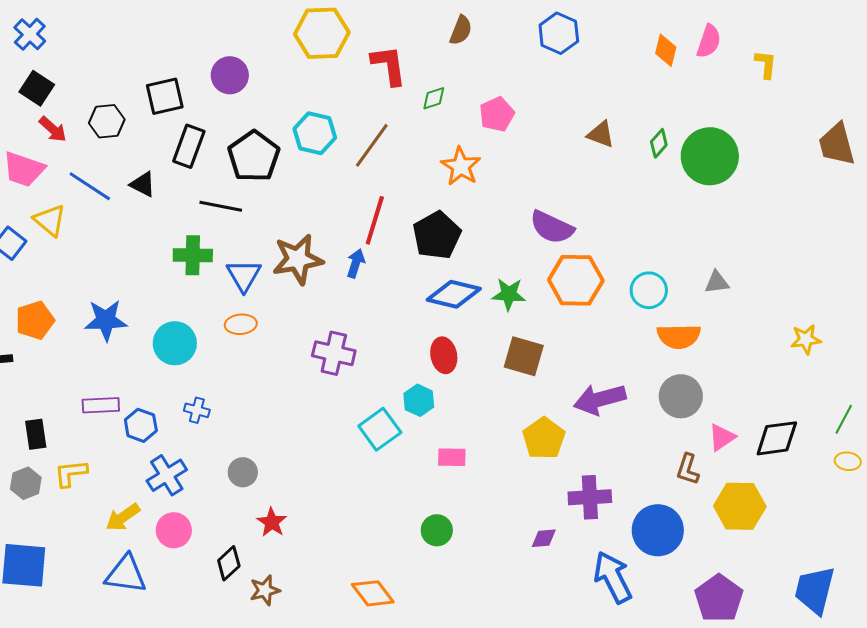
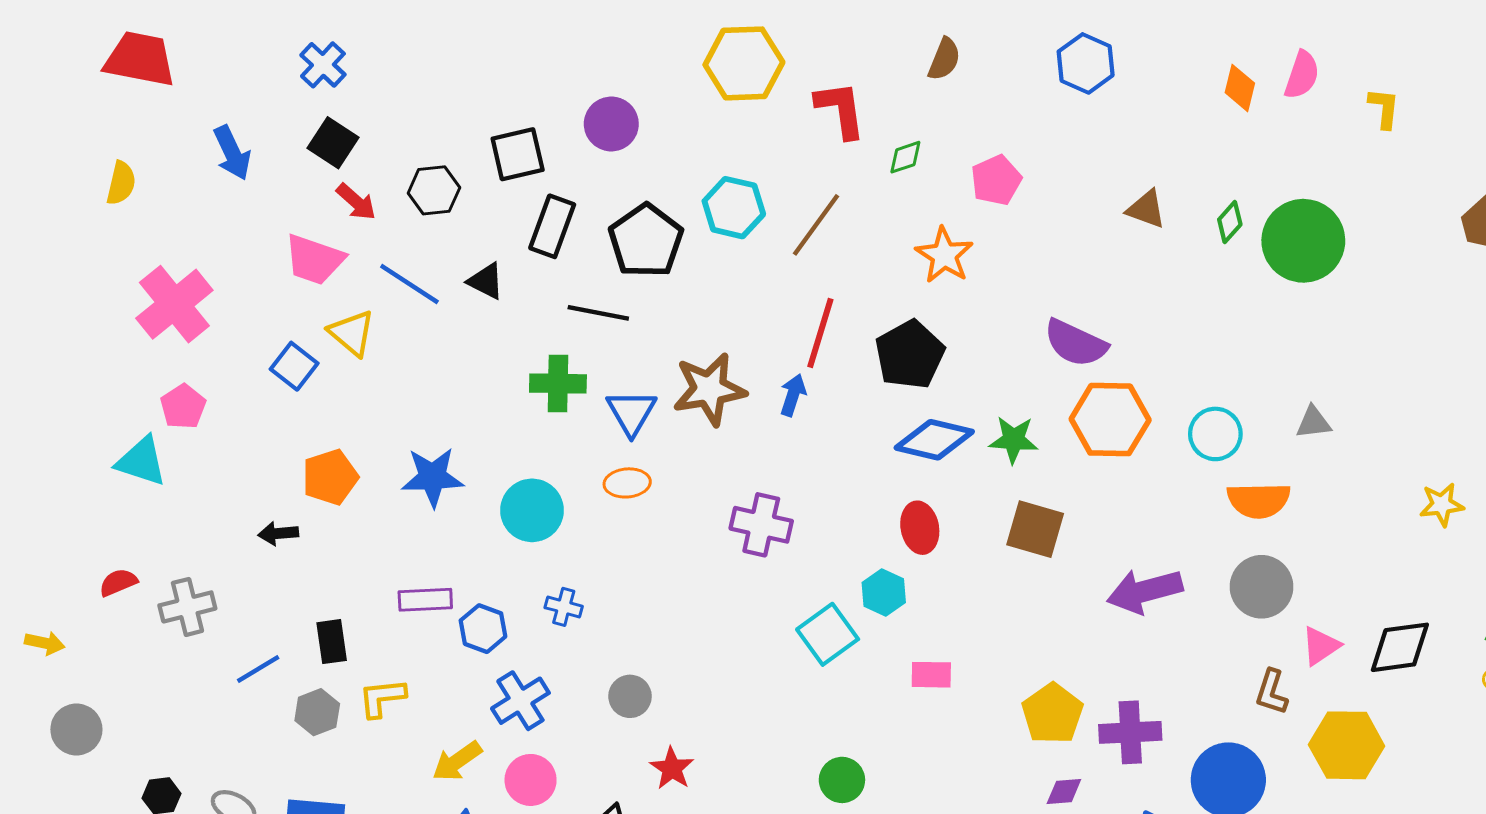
yellow pentagon: (544, 438) -> (1052, 714), moved
green circle: (437, 530) -> (842, 780), moved

